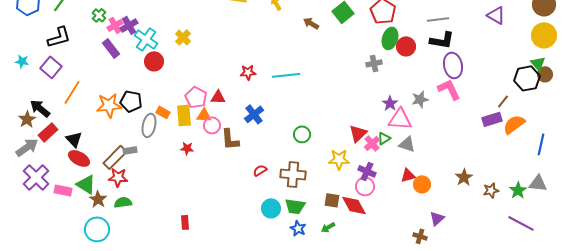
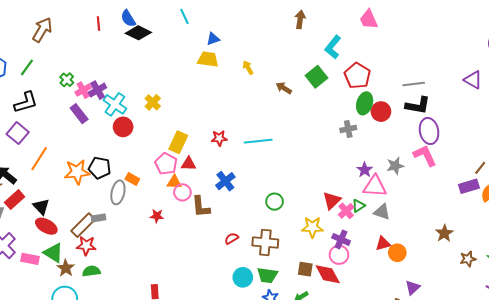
yellow rectangle: (184, 115) -> (178, 142), moved, turned 30
brown star: (464, 177) -> (444, 233), moved

